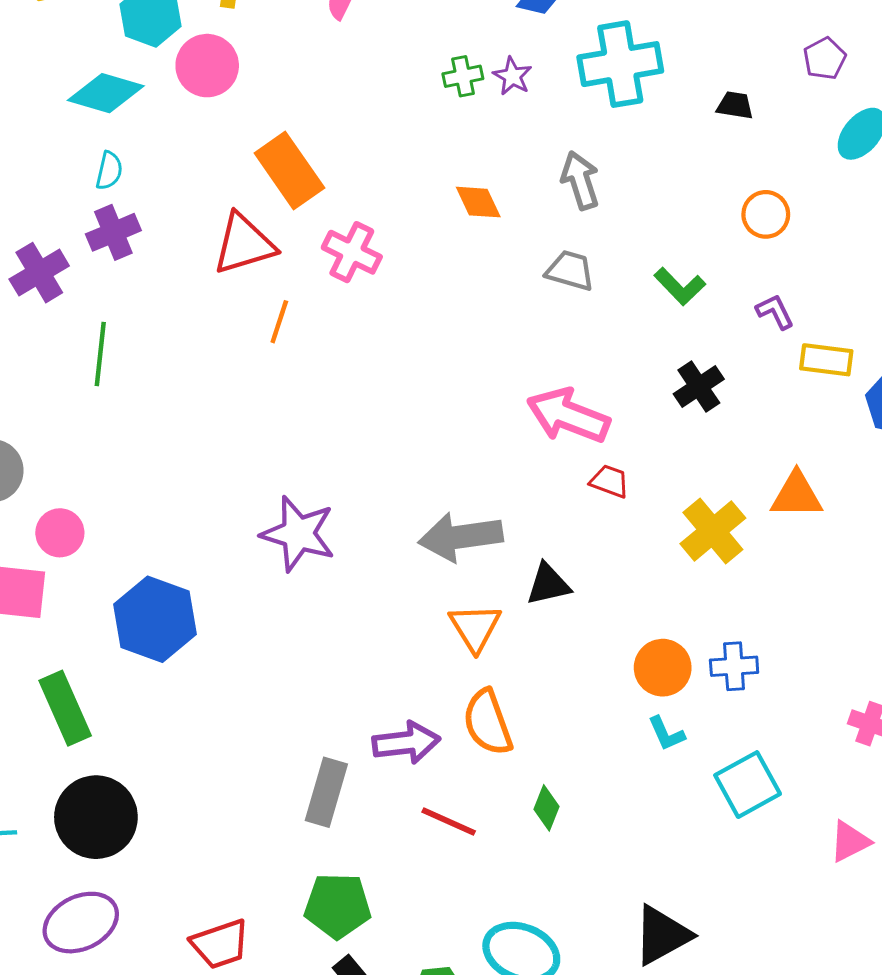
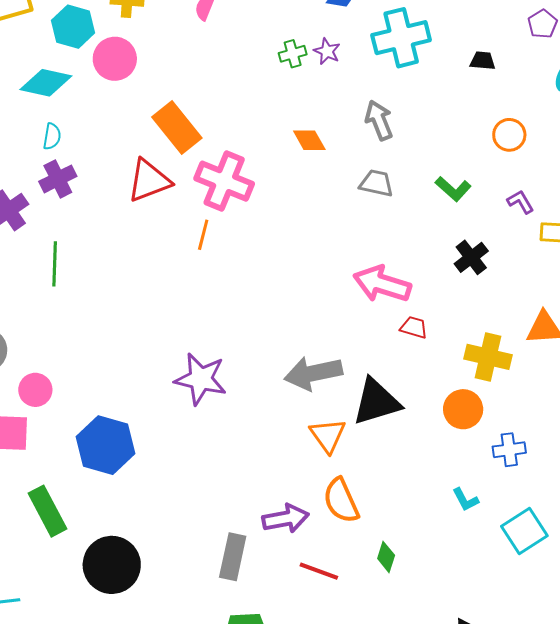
pink cross: (352, 252) -> (224, 181), size x1.4
orange line: (279, 322) -> (203, 235), moved
yellow cross: (713, 531) -> (488, 357), turned -33
black triangle: (548, 584) -> (376, 402), size x1.6
orange circle: (663, 668) -> (463, 409), moved
black circle: (96, 817) -> (112, 565), moved

